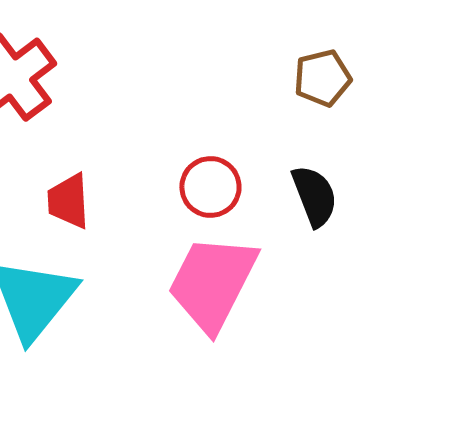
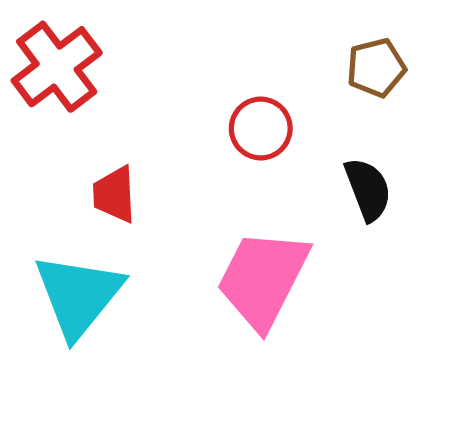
red circle: (210, 187) -> (261, 128), moved

